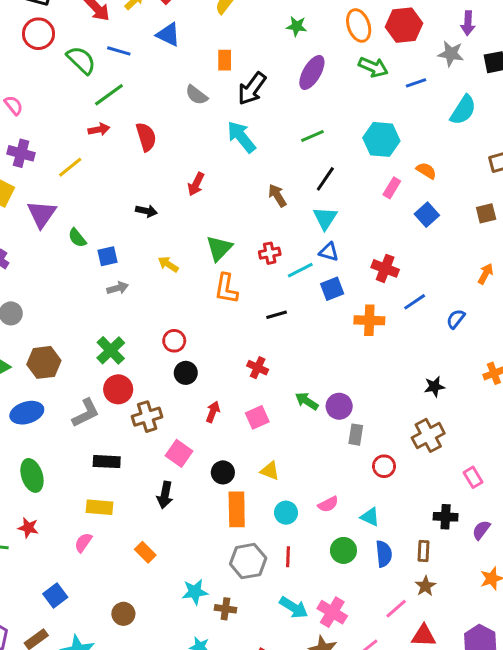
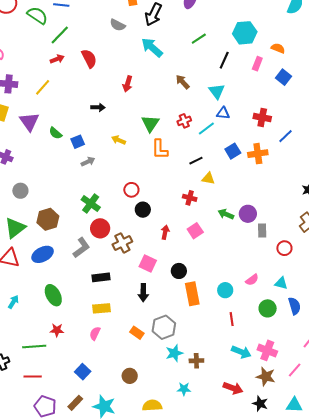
black line: (325, 179) -> (224, 60), moved
blue square: (332, 289) -> (233, 151), moved
yellow triangle: (270, 471) -> (208, 178), moved
gray hexagon: (248, 561) -> (164, 327), moved

